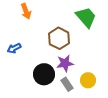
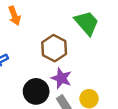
purple star: (65, 63) -> (61, 78), turned 30

